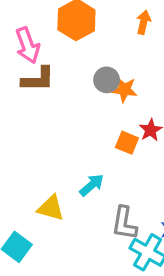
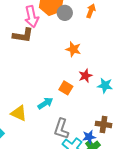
pink arrow: (28, 45) -> (32, 17), moved
gray circle: (107, 80) -> (65, 13), moved
orange square: (127, 143) -> (66, 88), moved

